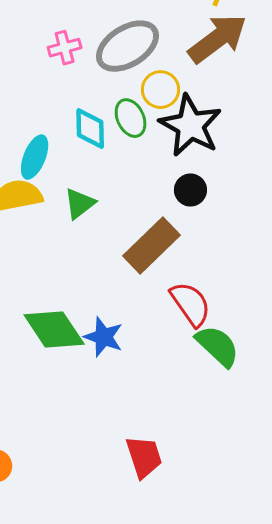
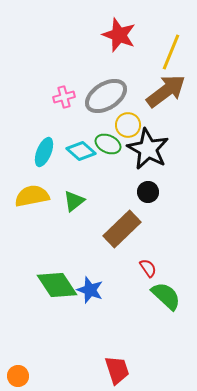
green ellipse: (131, 118) -> (108, 144), turned -40
cyan diamond: (90, 129) -> (81, 151), turned -48
cyan ellipse: (35, 157) -> (44, 152), moved
red semicircle: (190, 304) -> (148, 268), size x0.6

